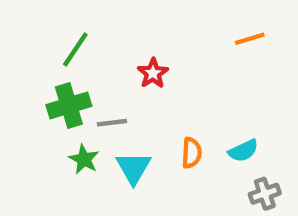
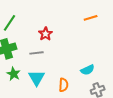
gray line: (112, 123) -> (37, 53), moved
orange semicircle: (192, 153) -> (64, 85), moved

